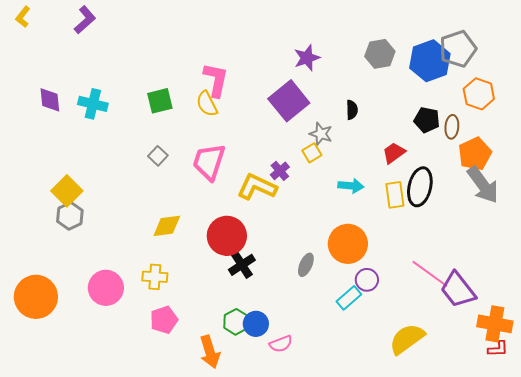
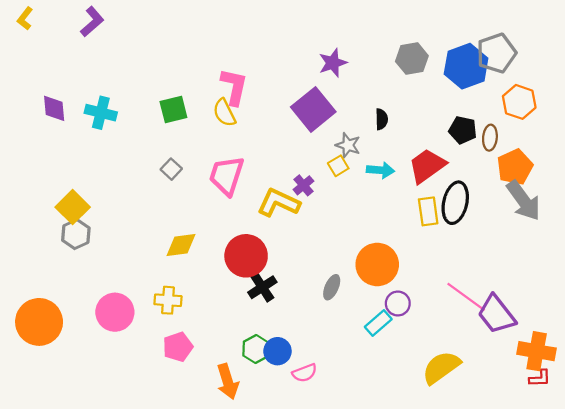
red trapezoid: (394, 153) -> (427, 166), size x1.5
cyan arrow: (351, 186) -> (380, 170), moved

